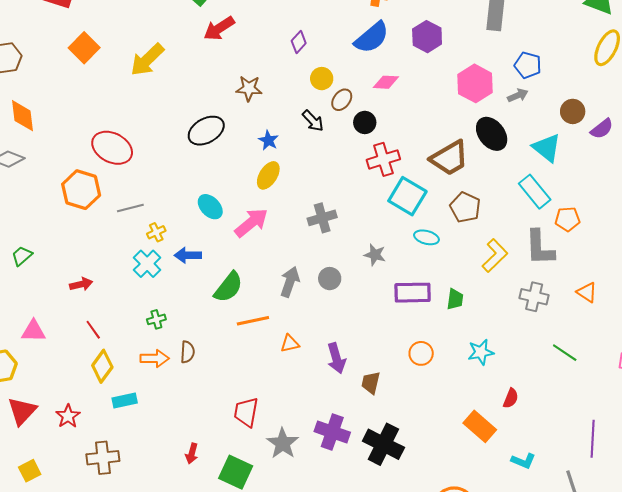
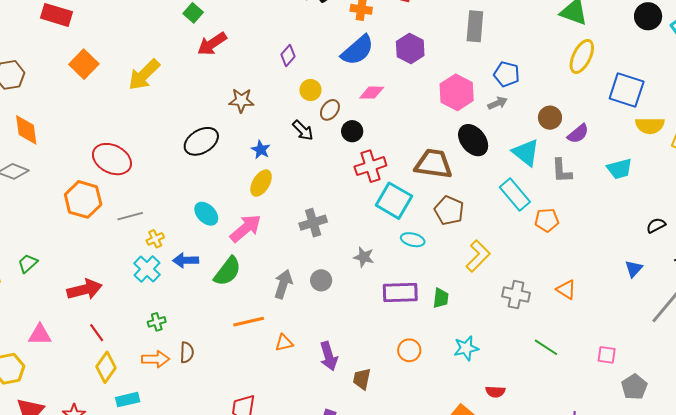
brown trapezoid: (450, 158) -> (433, 164), turned -141
gray L-shape: (540, 248) -> (562, 171), moved, size x0.7
red arrow: (81, 284) -> (85, 290), size x1.6
green semicircle: (228, 287) -> (227, 271), moved
red semicircle: (511, 398) -> (495, 392), turned 72

